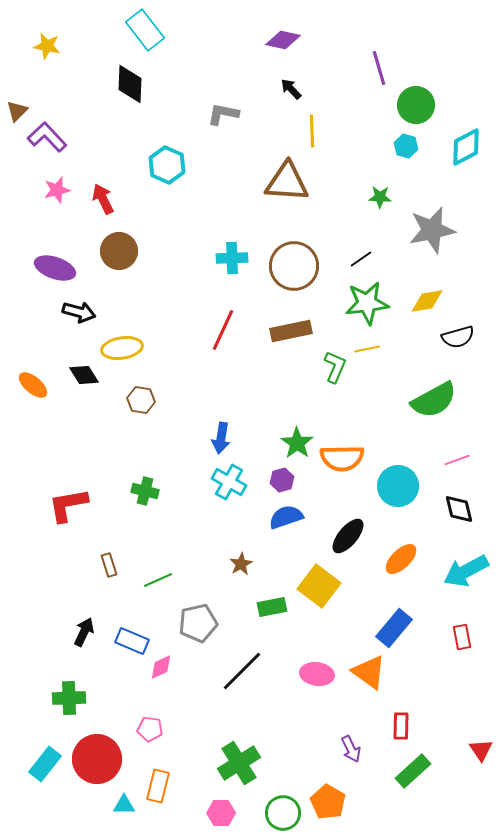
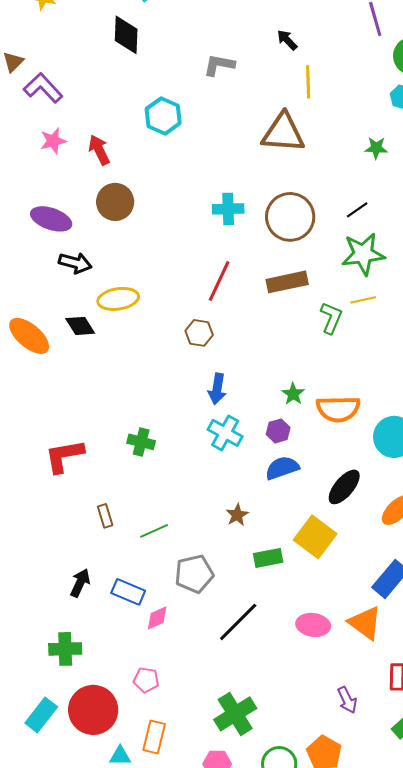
orange ellipse: (33, 385) -> (29, 336), size x1.4
brown hexagon: (141, 400) -> (199, 333), moved
green star: (297, 443) -> (293, 394), size x0.7

